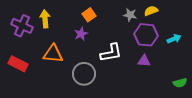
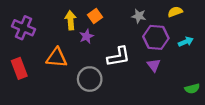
yellow semicircle: (151, 11) -> (175, 12), moved
yellow arrow: (45, 19) -> (70, 20), moved
purple triangle: (144, 61) -> (154, 65), turned 48
red rectangle: (18, 64) -> (19, 68), turned 42

